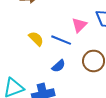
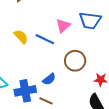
blue semicircle: (59, 66) -> (49, 79), moved

